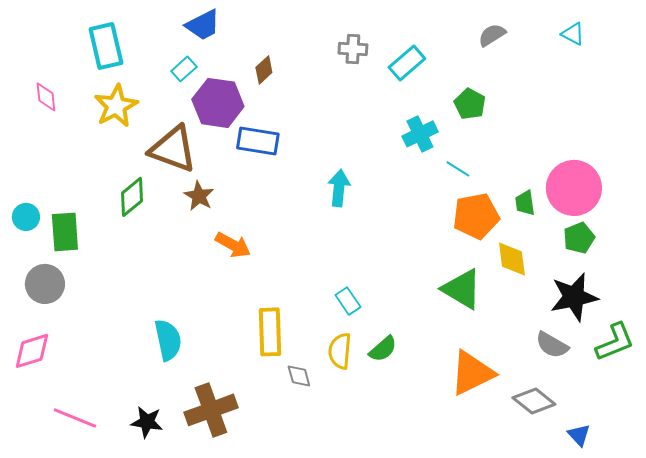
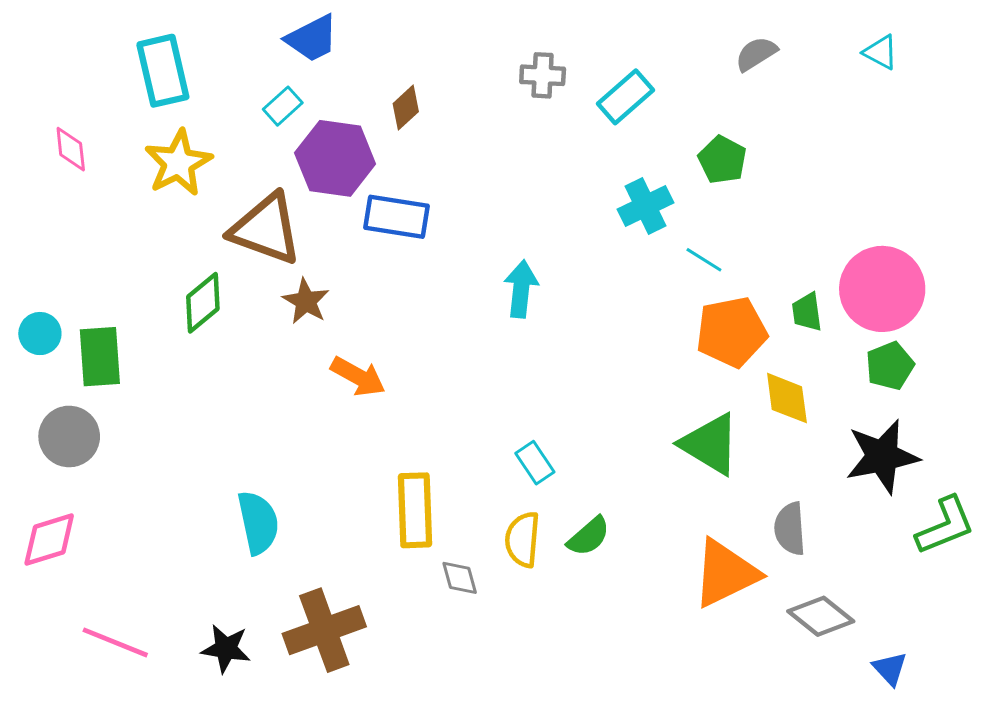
gray semicircle: (552, 345) -> (790, 529), moved, turned 56

